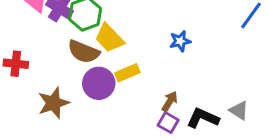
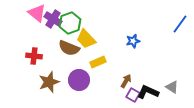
red cross: (16, 64) -> (34, 56), moved
purple circle: (99, 83) -> (79, 80), moved
purple square: (168, 123) -> (133, 95), moved

